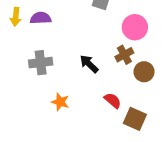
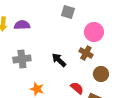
brown cross: (124, 55) -> (86, 53), turned -32
brown circle: (144, 72) -> (101, 74), moved

